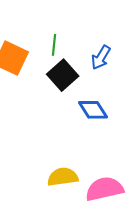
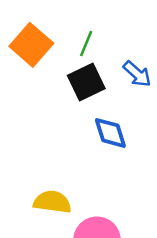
blue arrow: (101, 57) -> (137, 74), turned -95

